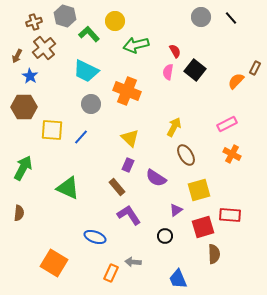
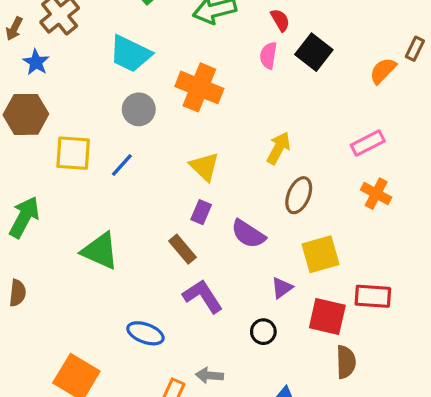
brown ellipse: (186, 155) -> (299, 195), turned 55
red square: (203, 227) -> (327, 316), turned 30

